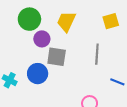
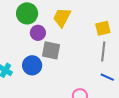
yellow square: (111, 21) -> (103, 28), moved
gray line: (97, 54) -> (103, 51), moved

